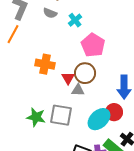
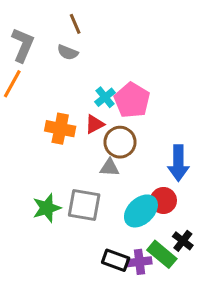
cyan cross: (75, 20) -> (105, 97), moved
red triangle: (68, 78) -> (95, 124), moved, turned 32
green star: (36, 117) -> (47, 208), turned -30

